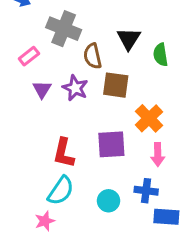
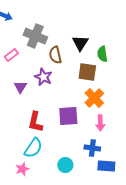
brown square: (116, 85) -> (87, 72), moved
purple triangle: (42, 89) -> (20, 87), moved
cyan circle: (108, 201) -> (65, 165), moved

